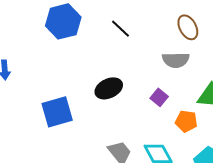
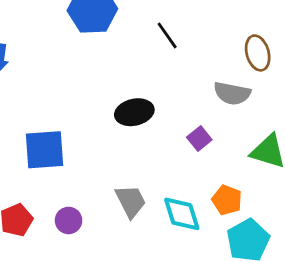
blue square: (57, 112) -> (45, 150), moved
orange pentagon: (186, 121) -> (227, 200), moved

